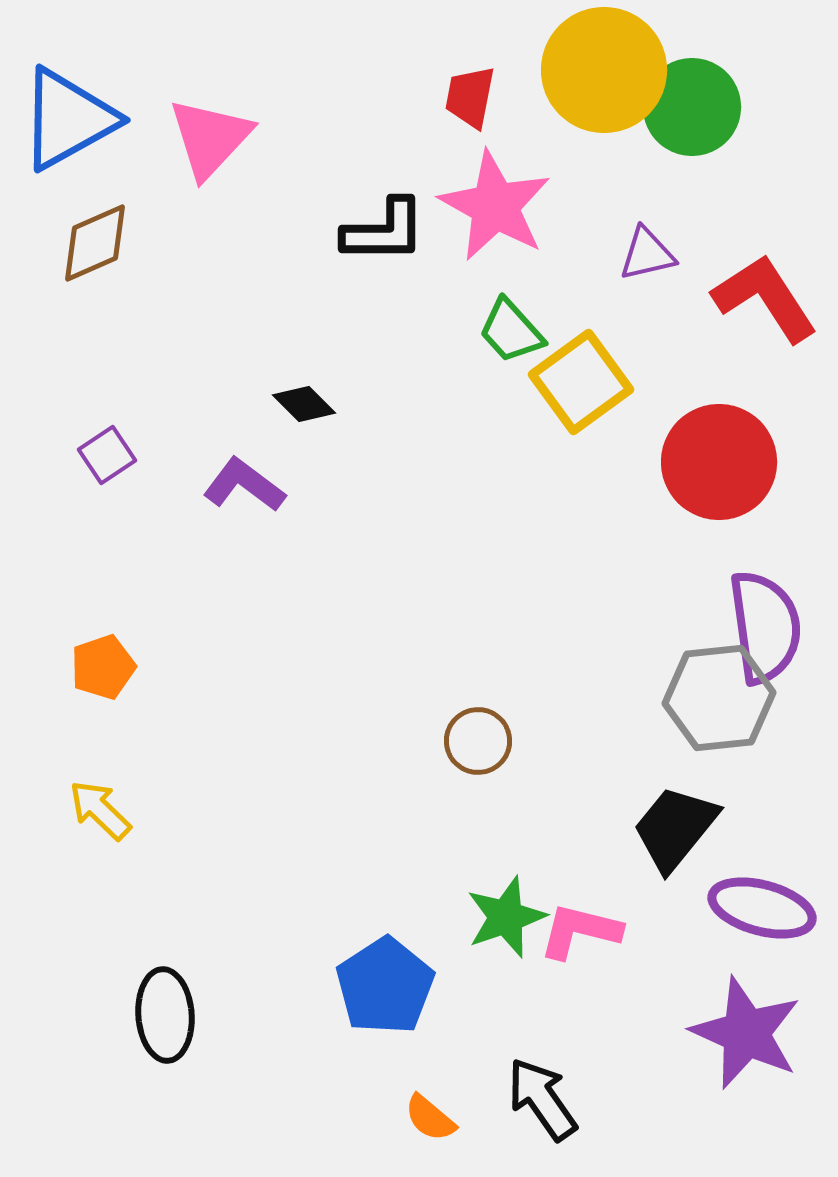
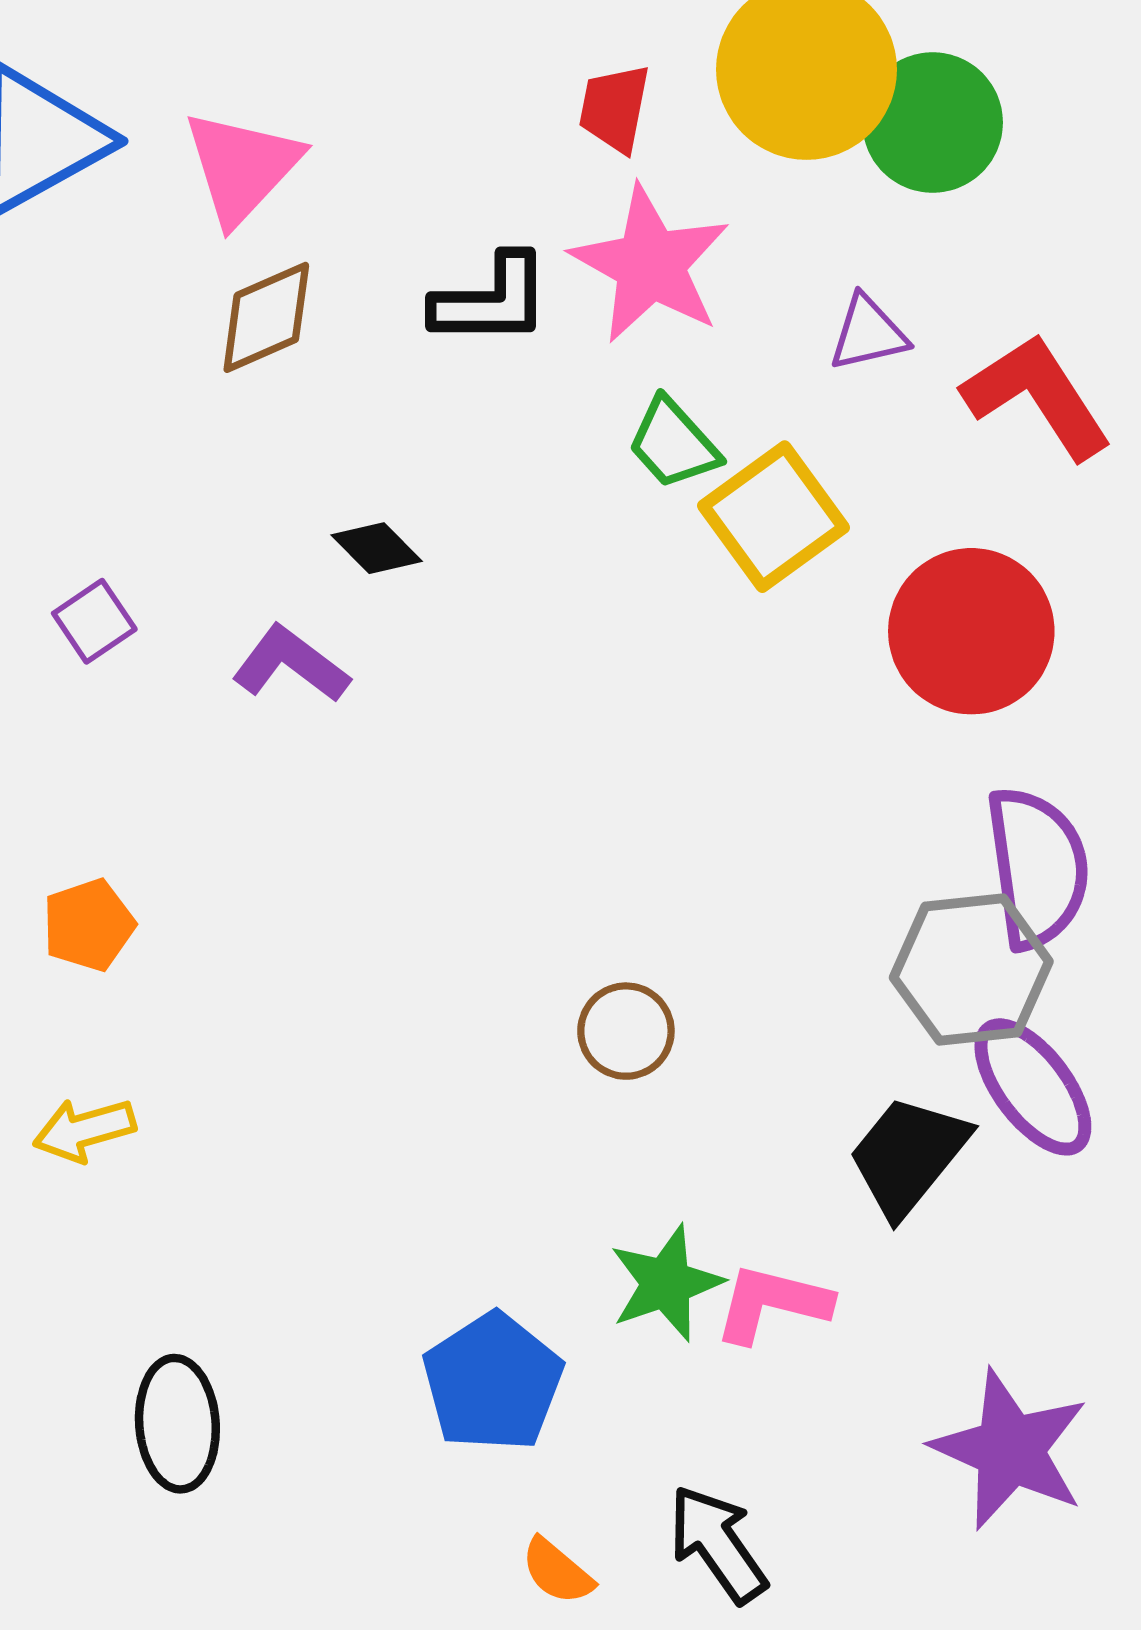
brown diamond: (95, 243) -> (266, 317), moved
yellow arrow: (100, 810) -> (84, 1130), turned -60
purple ellipse: (762, 908) -> (1033, 1087), moved, turned 38

